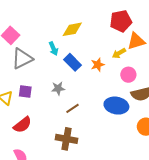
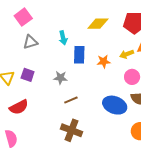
yellow diamond: (72, 29) -> (98, 24), moved
gray triangle: (22, 59) -> (30, 42), size x0.7
blue rectangle: (72, 62) -> (79, 55), turned 36
brown cross: (66, 139) -> (71, 130), moved

